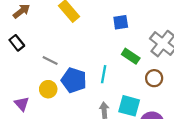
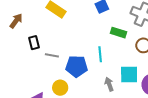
black rectangle: (17, 43) -> (34, 43), moved, turned 40
yellow circle: (48, 89) -> (60, 88), moved

